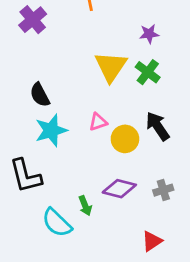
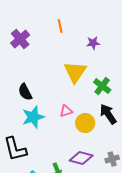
purple star: (149, 34) -> (93, 43), moved
green cross: (148, 72) -> (102, 86), moved

